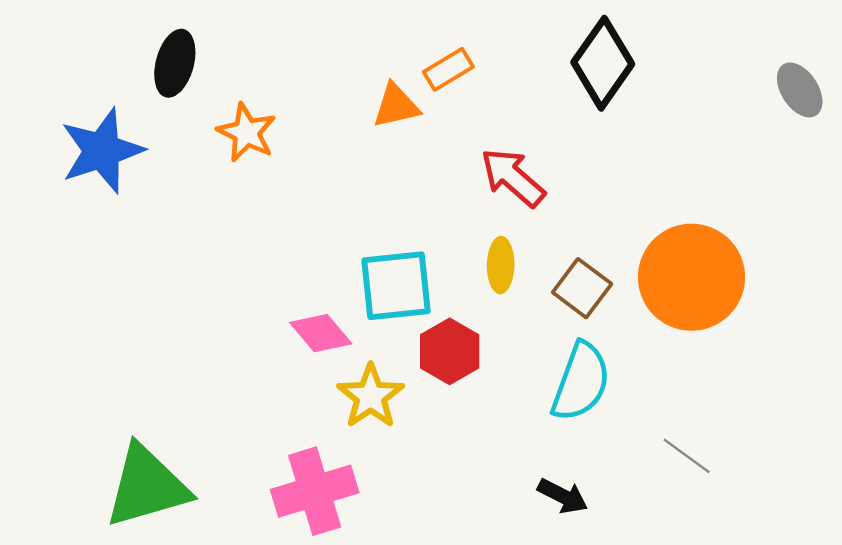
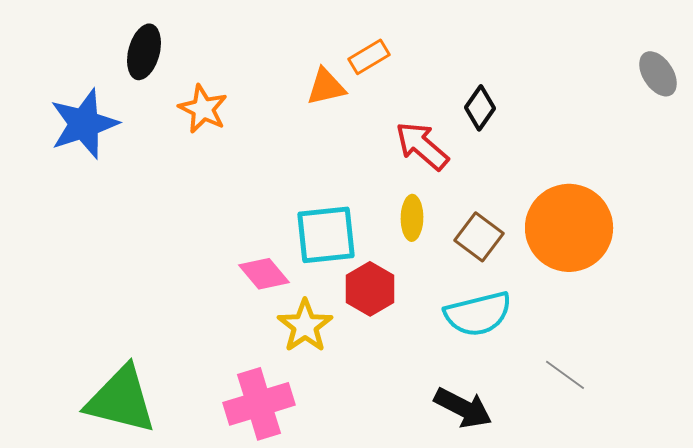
black diamond: (603, 63) -> (480, 108), moved, size x0.6
cyan semicircle: (581, 382) -> (478, 314), turned 56
green triangle: (147, 486) -> (121, 400), turned 30
black arrow: (563, 496) -> (463, 408), size x1.4

